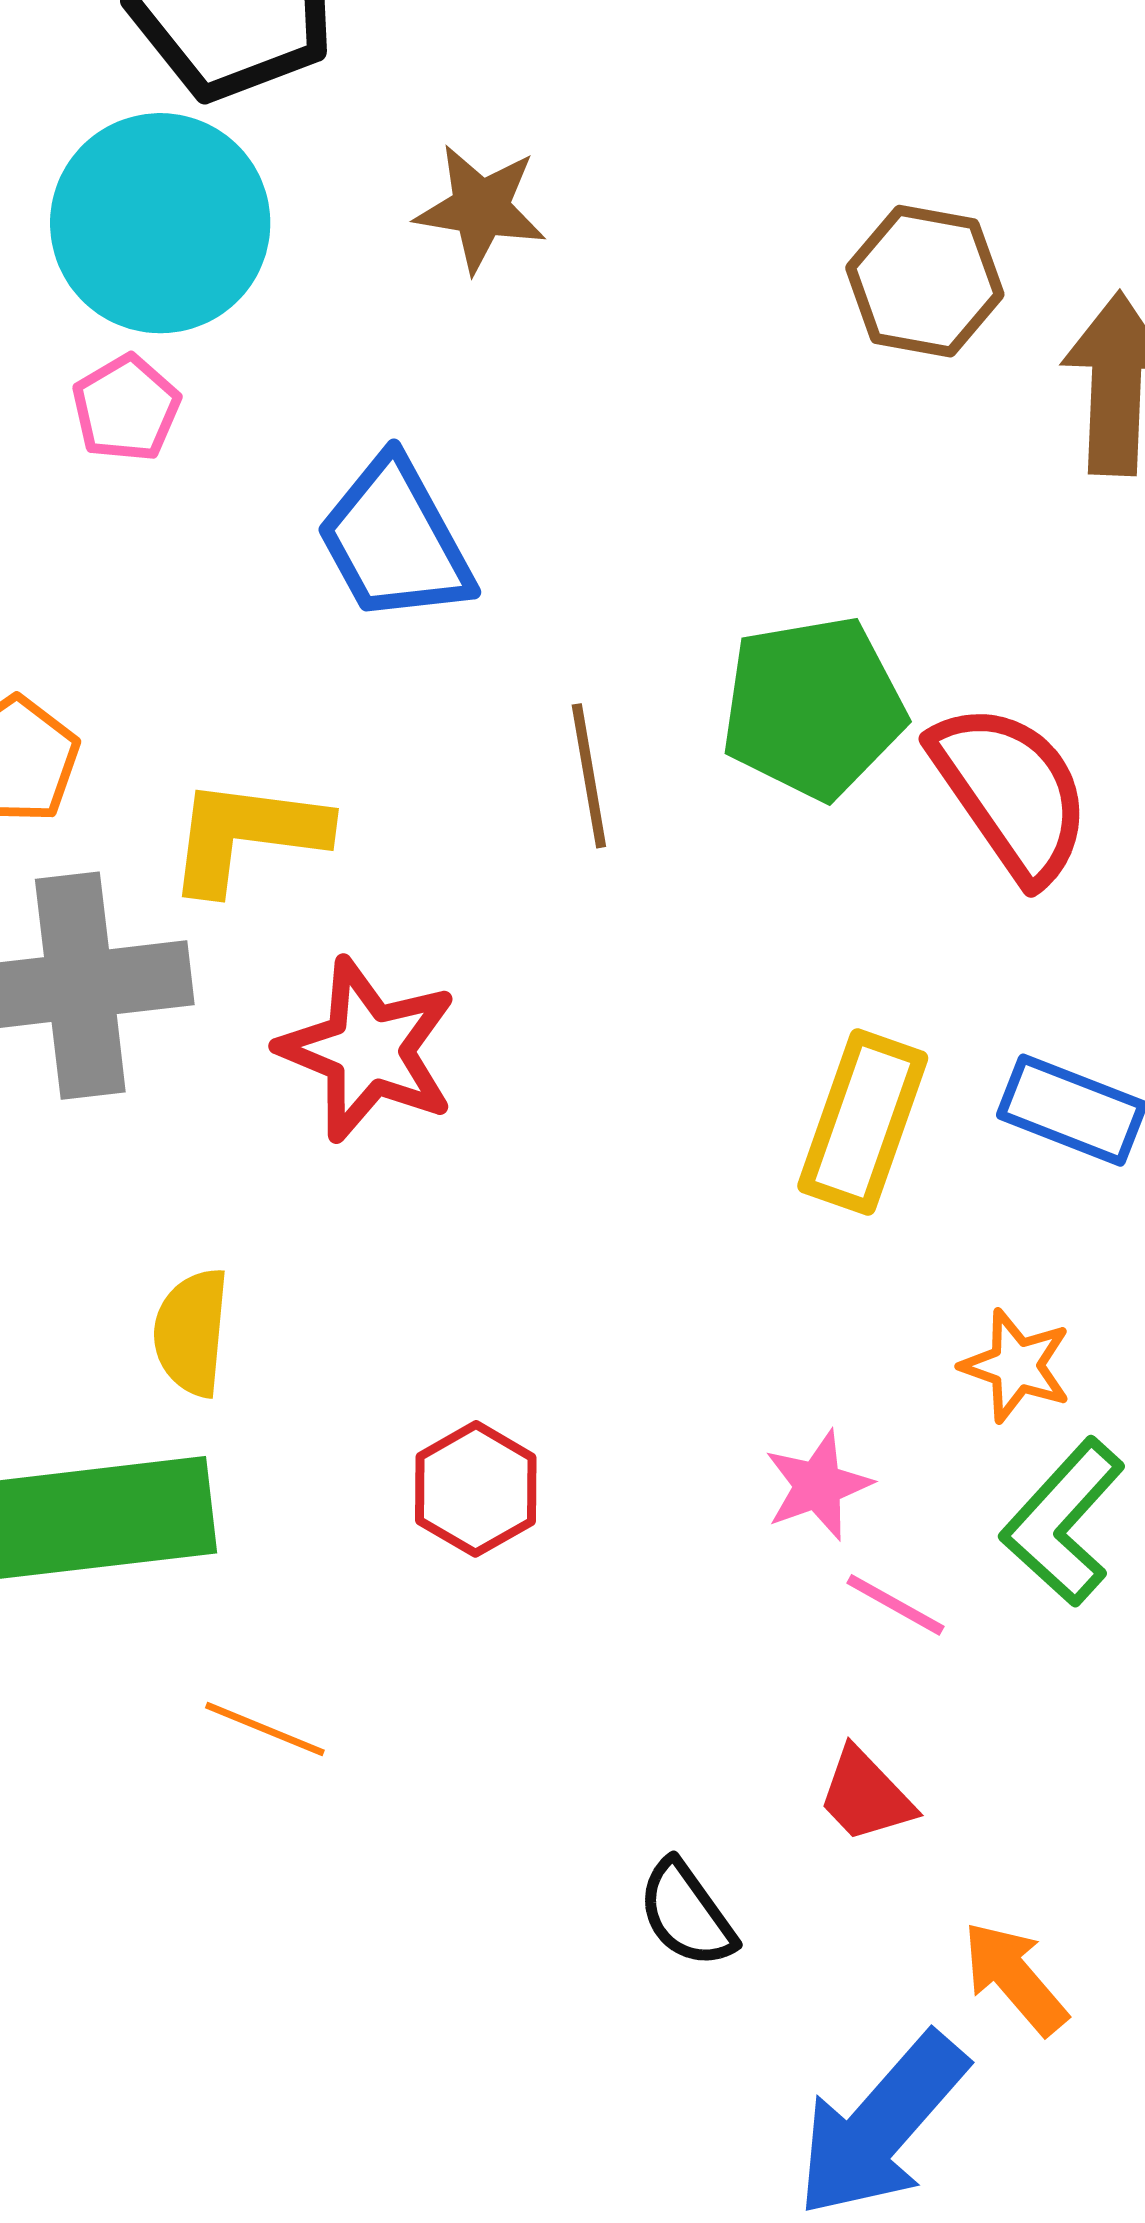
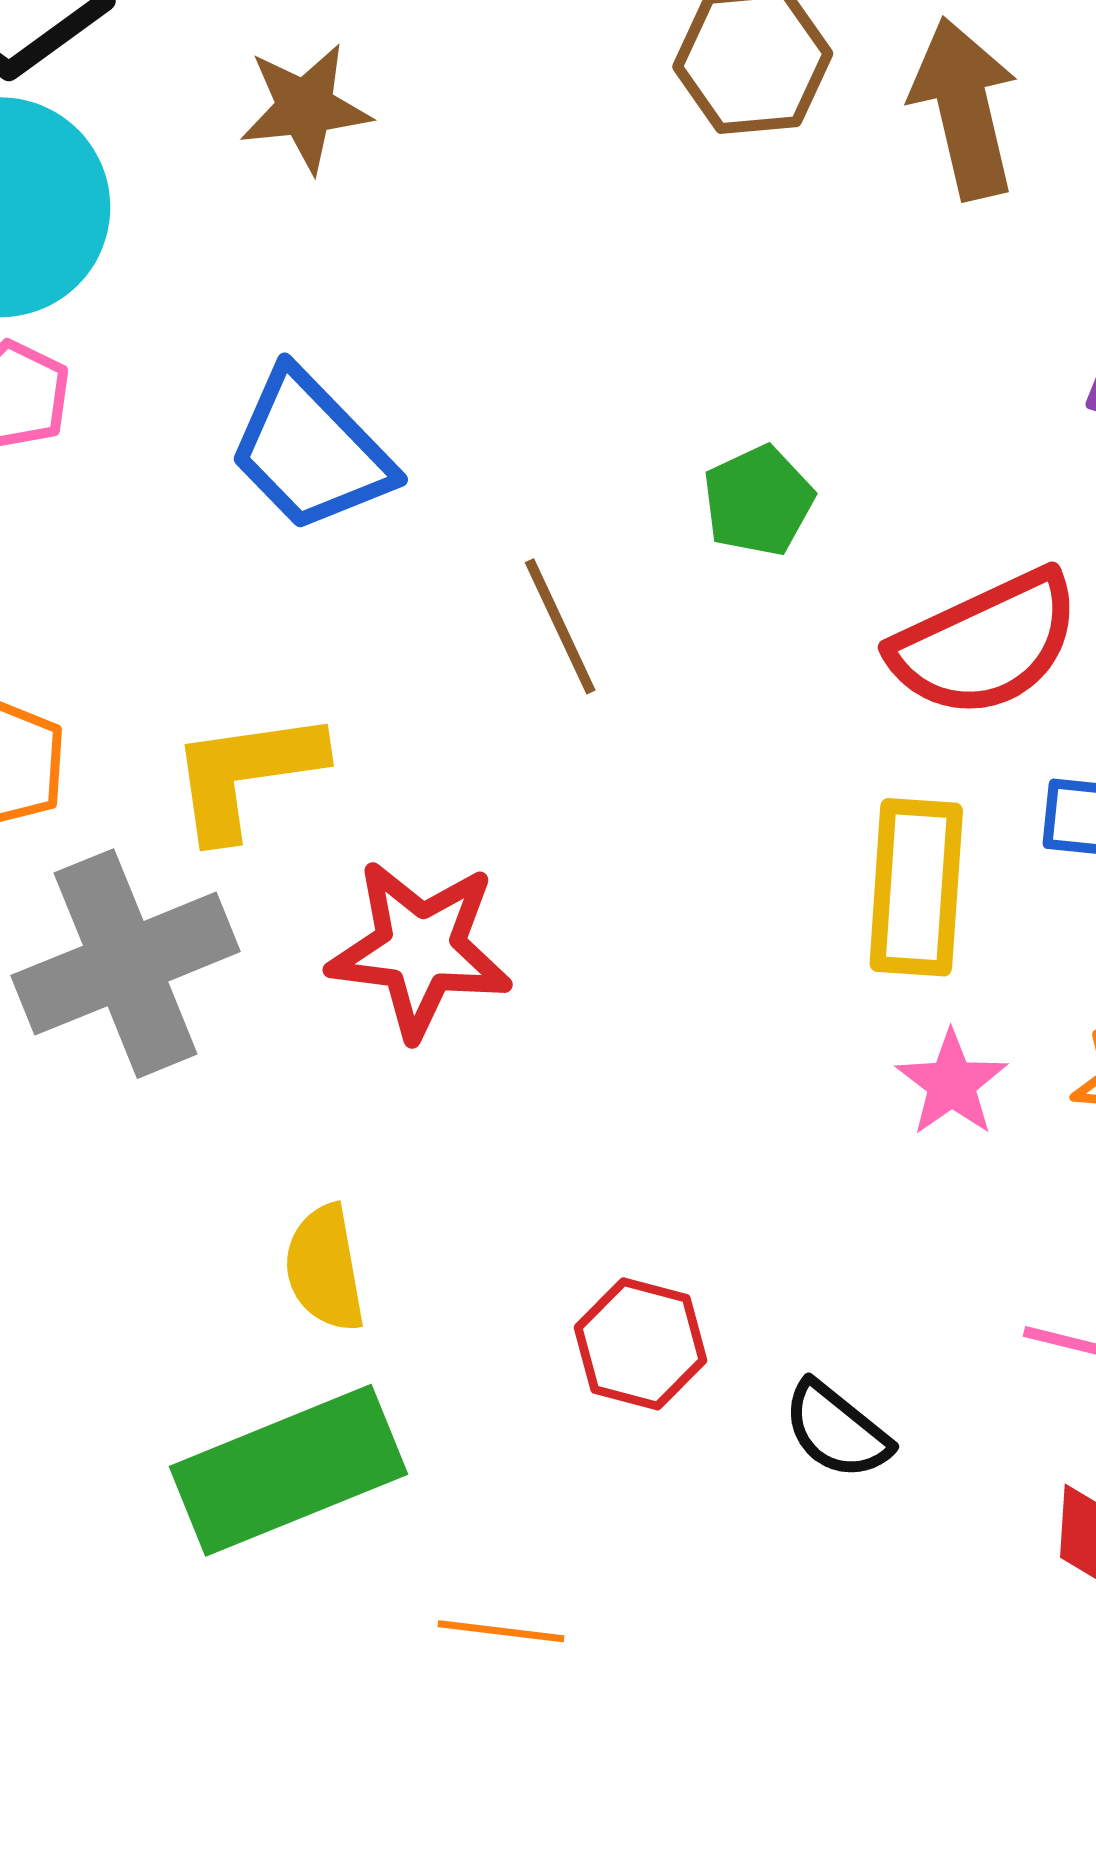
green pentagon: (813, 708) -> (758, 501), size x0.6
red semicircle: (1011, 792) -> (986, 644), moved, turned 115
pink star: (818, 1485) -> (952, 1083), moved
black semicircle: (687, 1914) -> (837, 1430), moved

